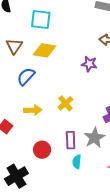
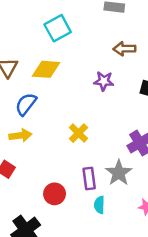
cyan square: (41, 20) -> (58, 28), moved, turned -30
yellow arrow: (33, 110) -> (20, 135), moved

